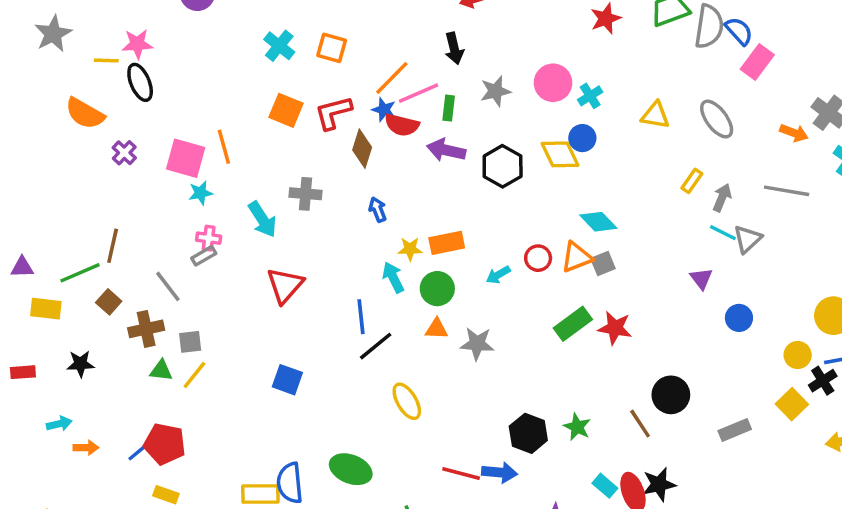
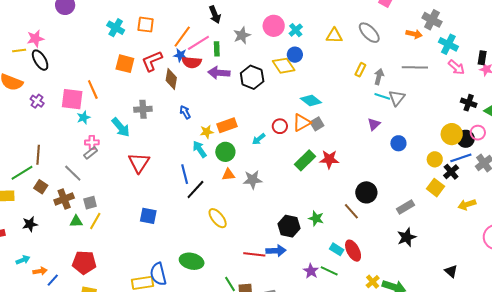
purple triangle: (701, 279) -> (374, 124), turned 32
blue line: (139, 452) -> (53, 280), moved
black star: (659, 484) -> (407, 237), moved

